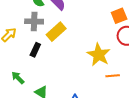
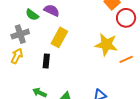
gray cross: (34, 21) -> (20, 34), moved

